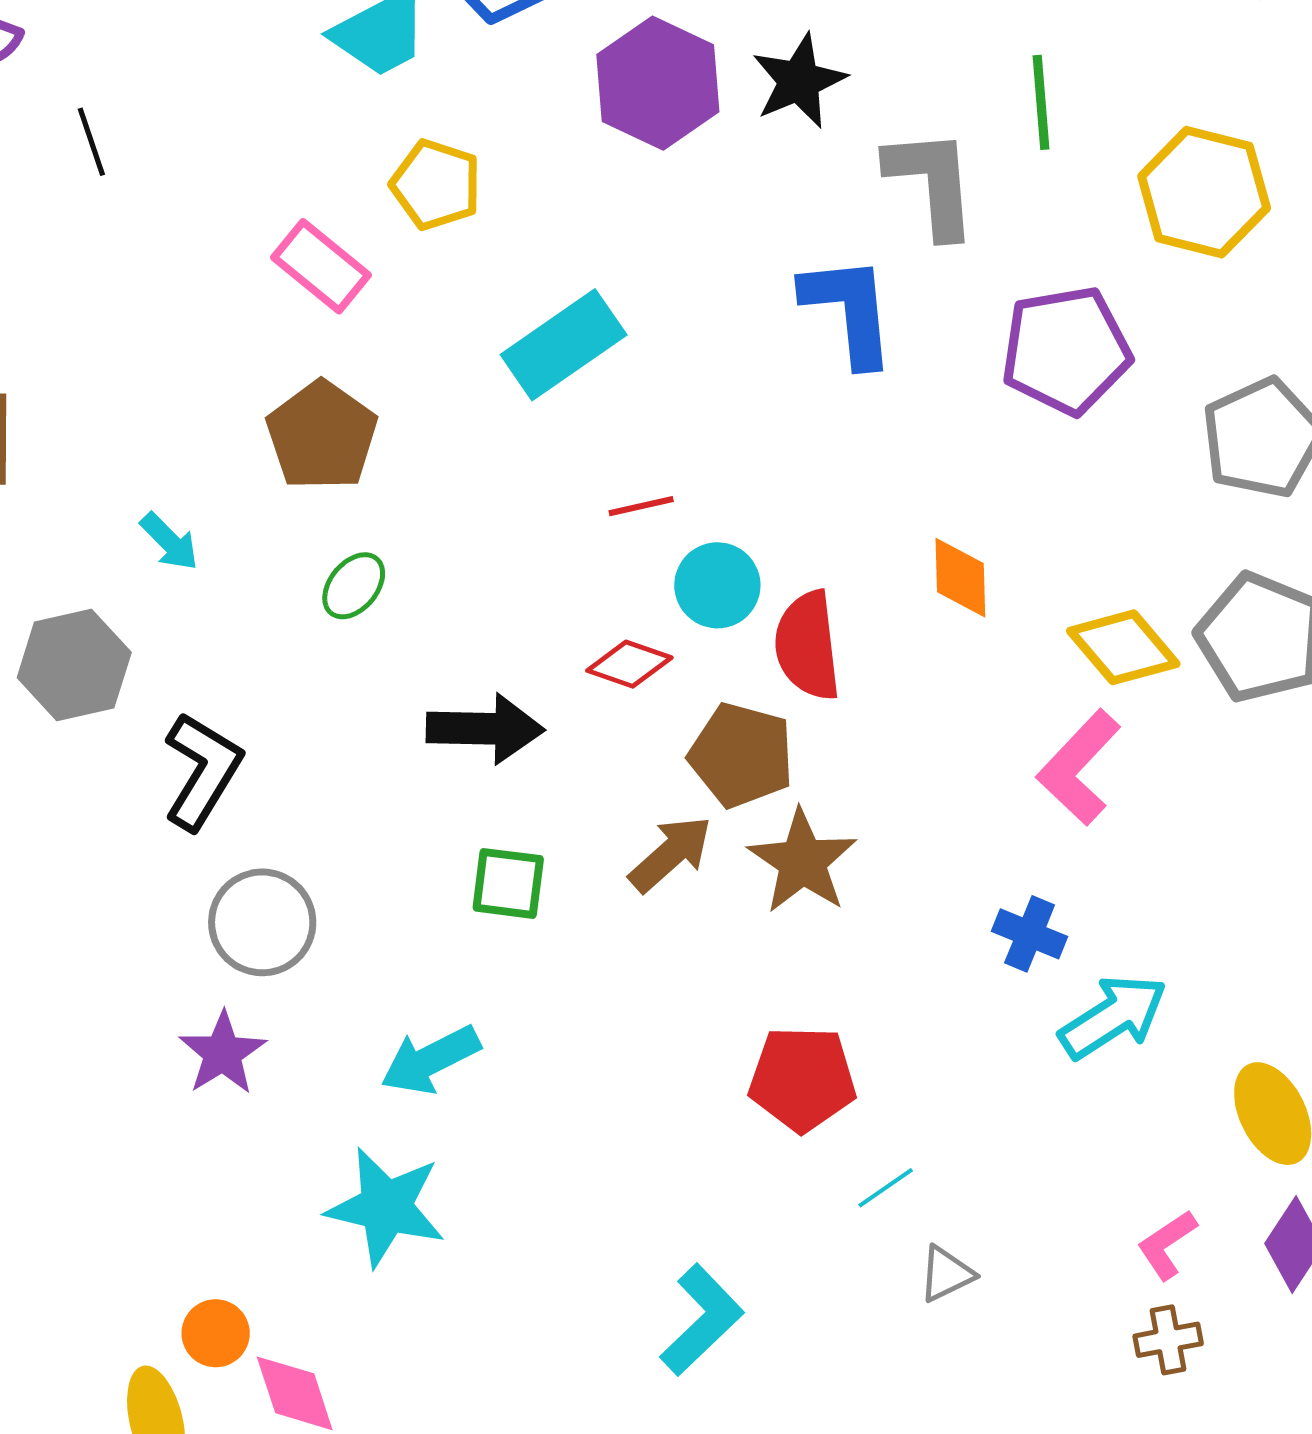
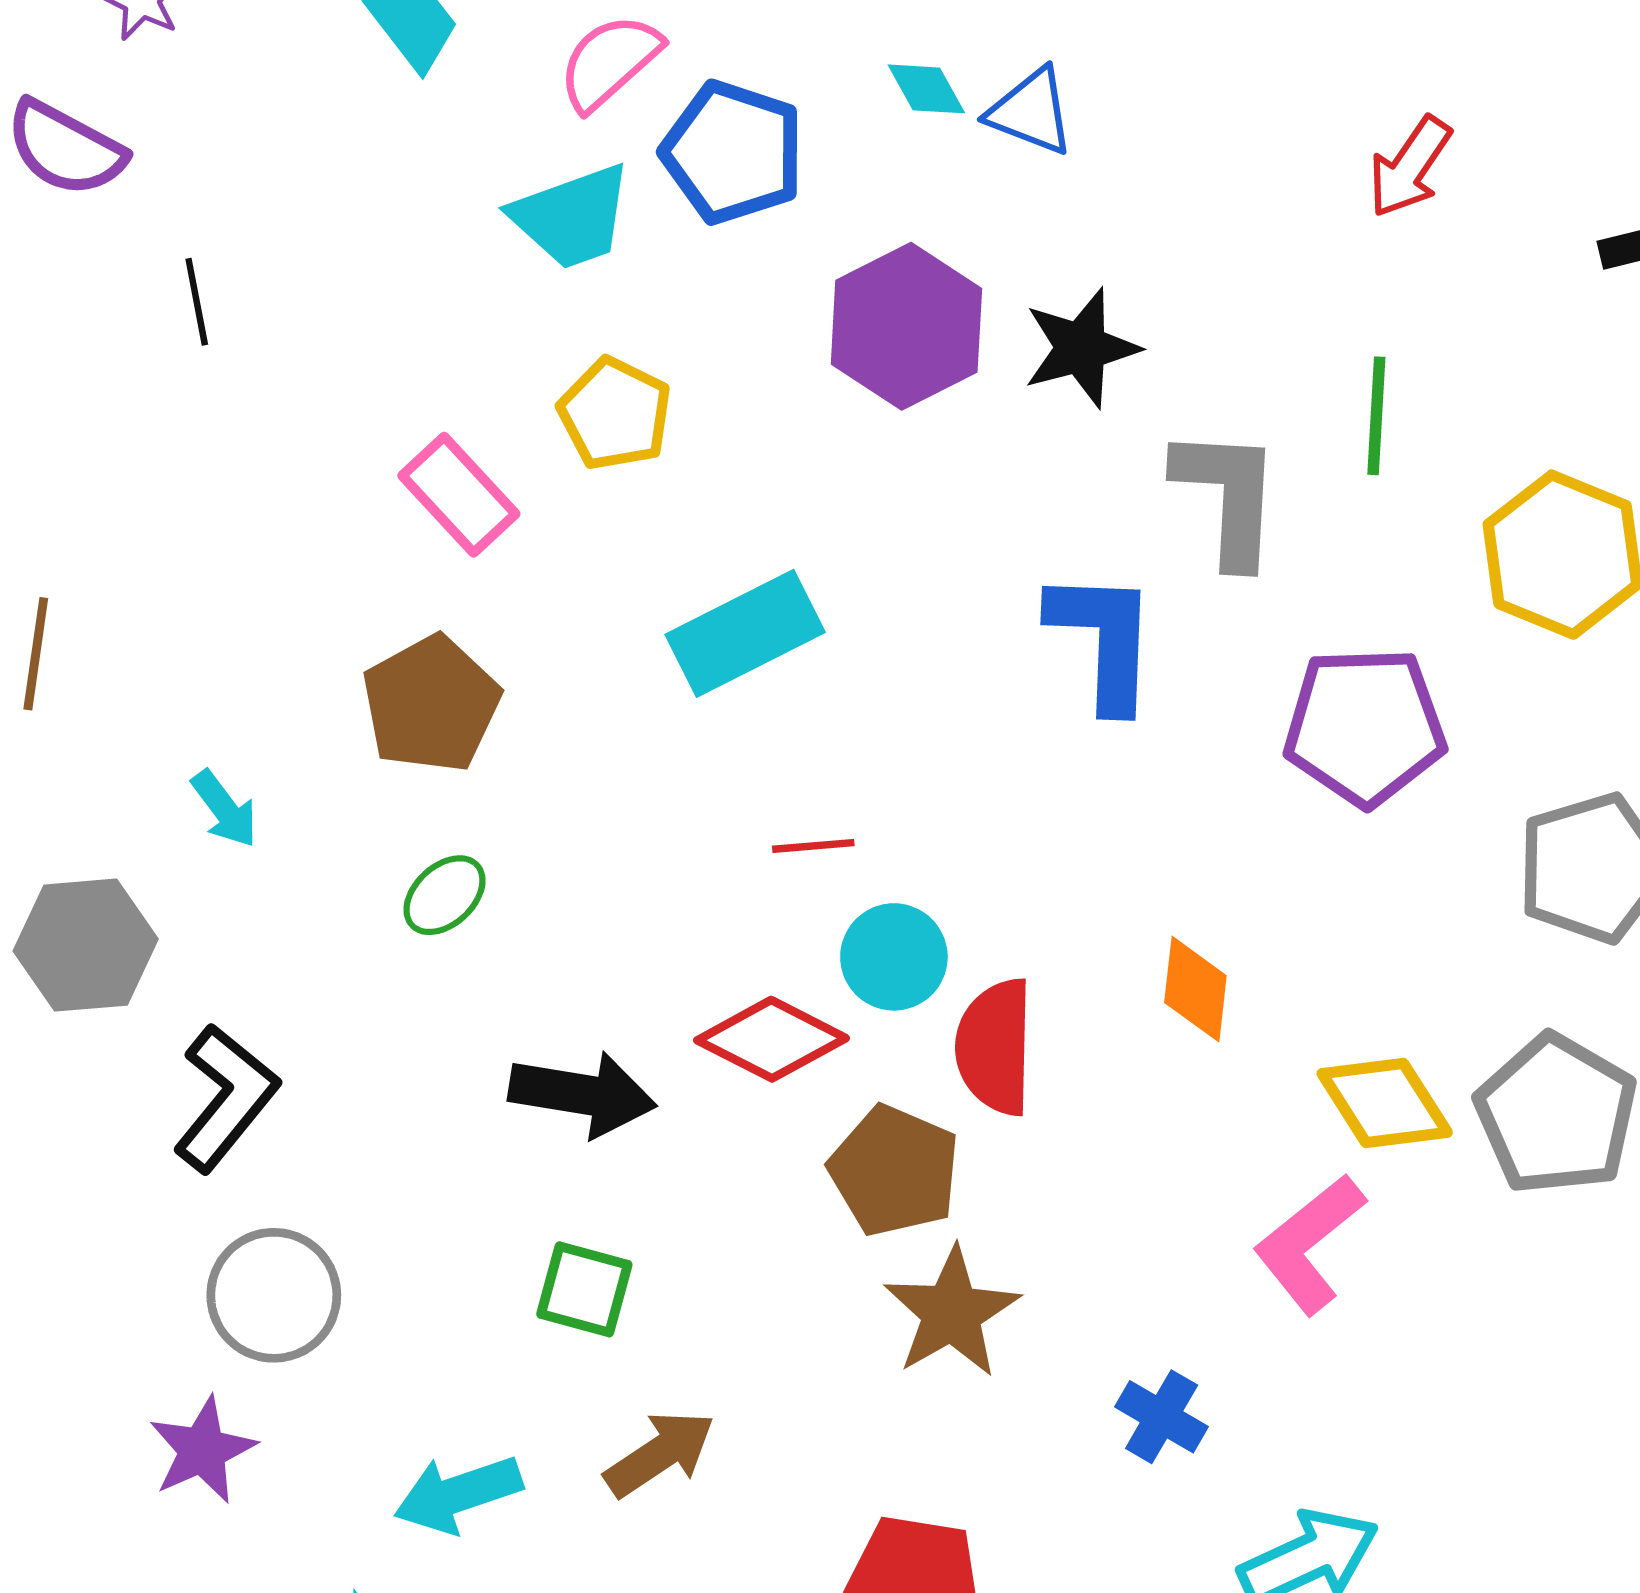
red diamond: (629, 664) -> (772, 1039), size x1.4
brown arrow: (671, 854) -> (660, 1454), moved
blue cross: (1030, 934) -> (1162, 1417), moved

